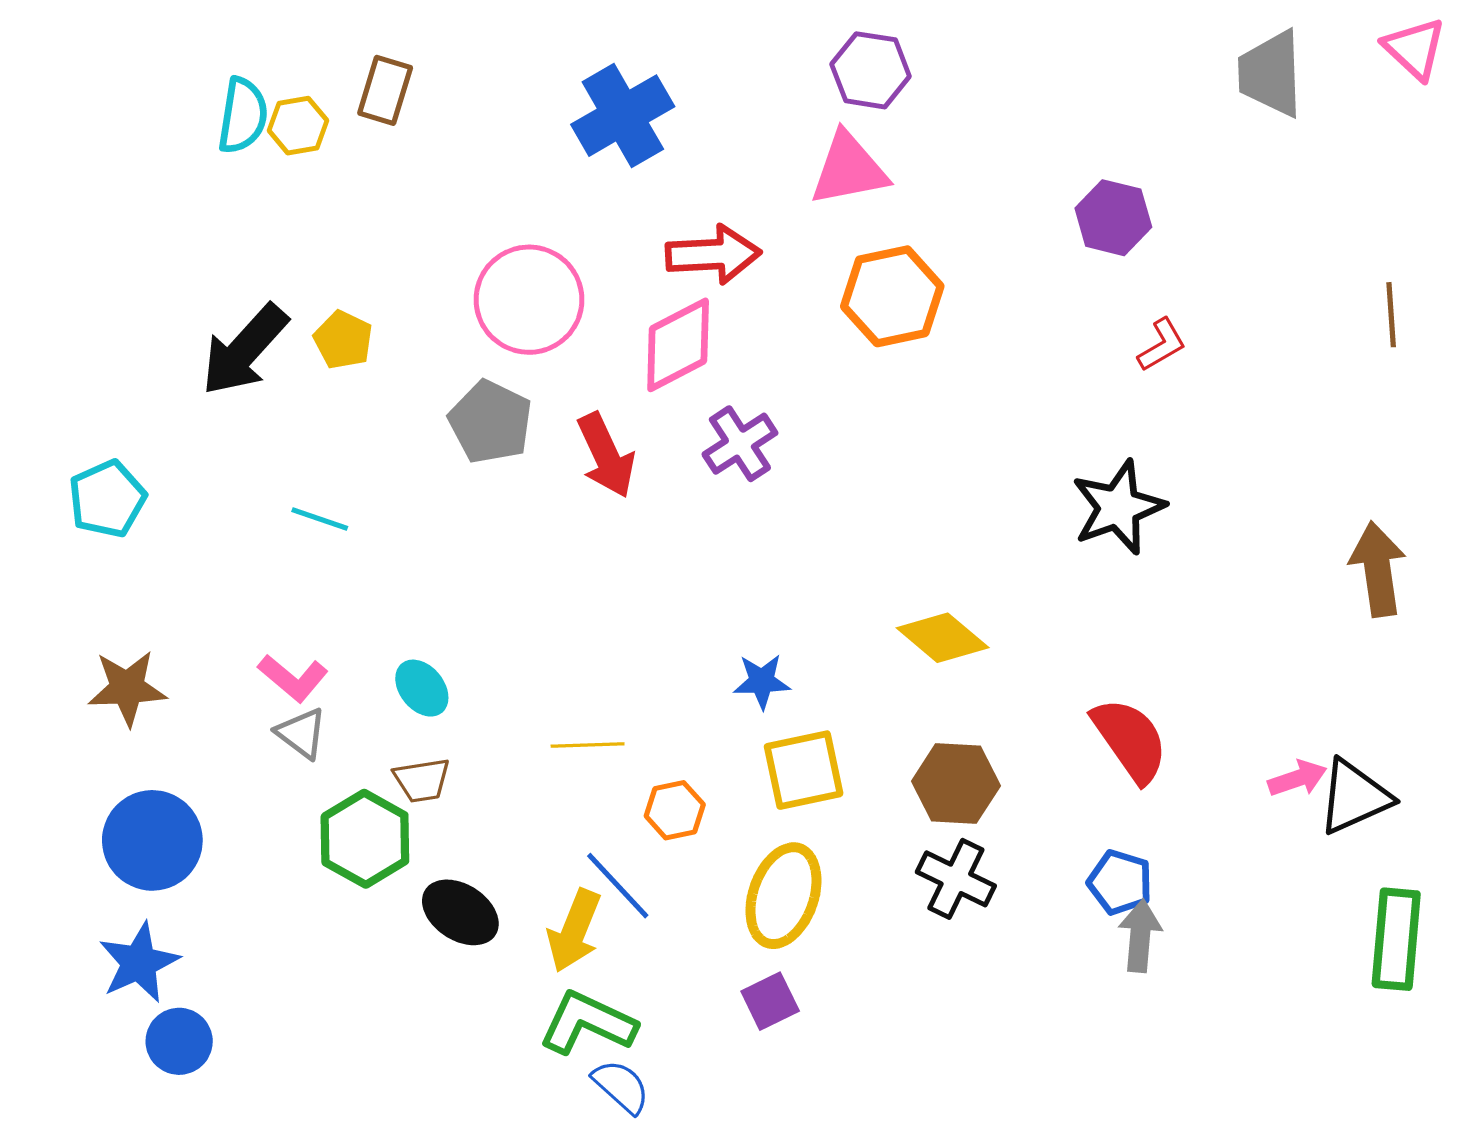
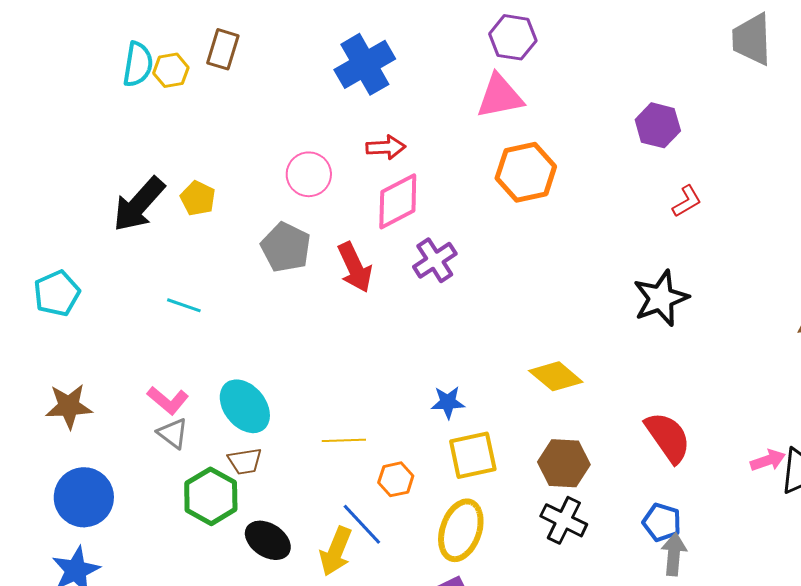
red arrow: (713, 254) -> (386, 147), moved, size x0.7
pink circle: (529, 300) -> (309, 174), size x0.7
cyan ellipse: (422, 688) -> (245, 406), size x1.6

